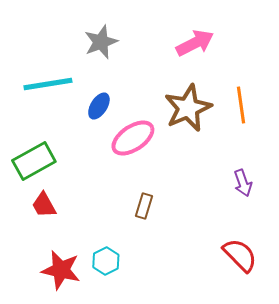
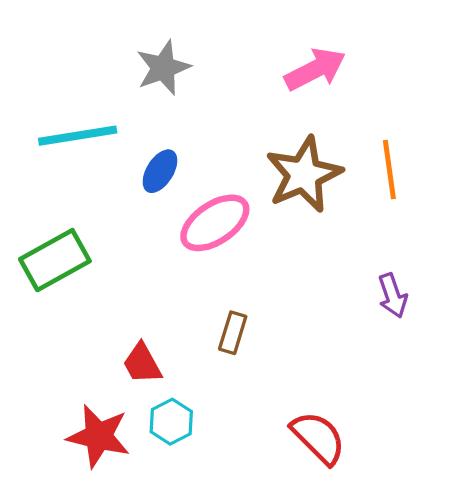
red trapezoid: (44, 205) -> (142, 363), moved
red semicircle: (240, 255) -> (318, 438), moved

